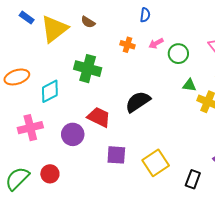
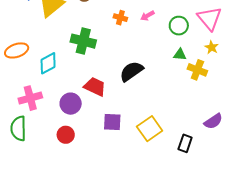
green circle: (178, 54) -> (179, 26), moved
red circle: (50, 174) -> (66, 135), moved
green semicircle: (17, 179) -> (18, 128), moved, turned -45

